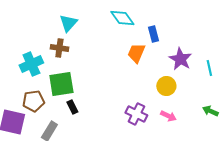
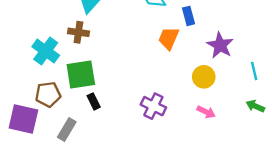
cyan cross: (31, 64) -> (46, 51), turned -30
cyan line: (209, 68) -> (254, 71), moved
purple cross: (136, 114) -> (153, 106), moved

